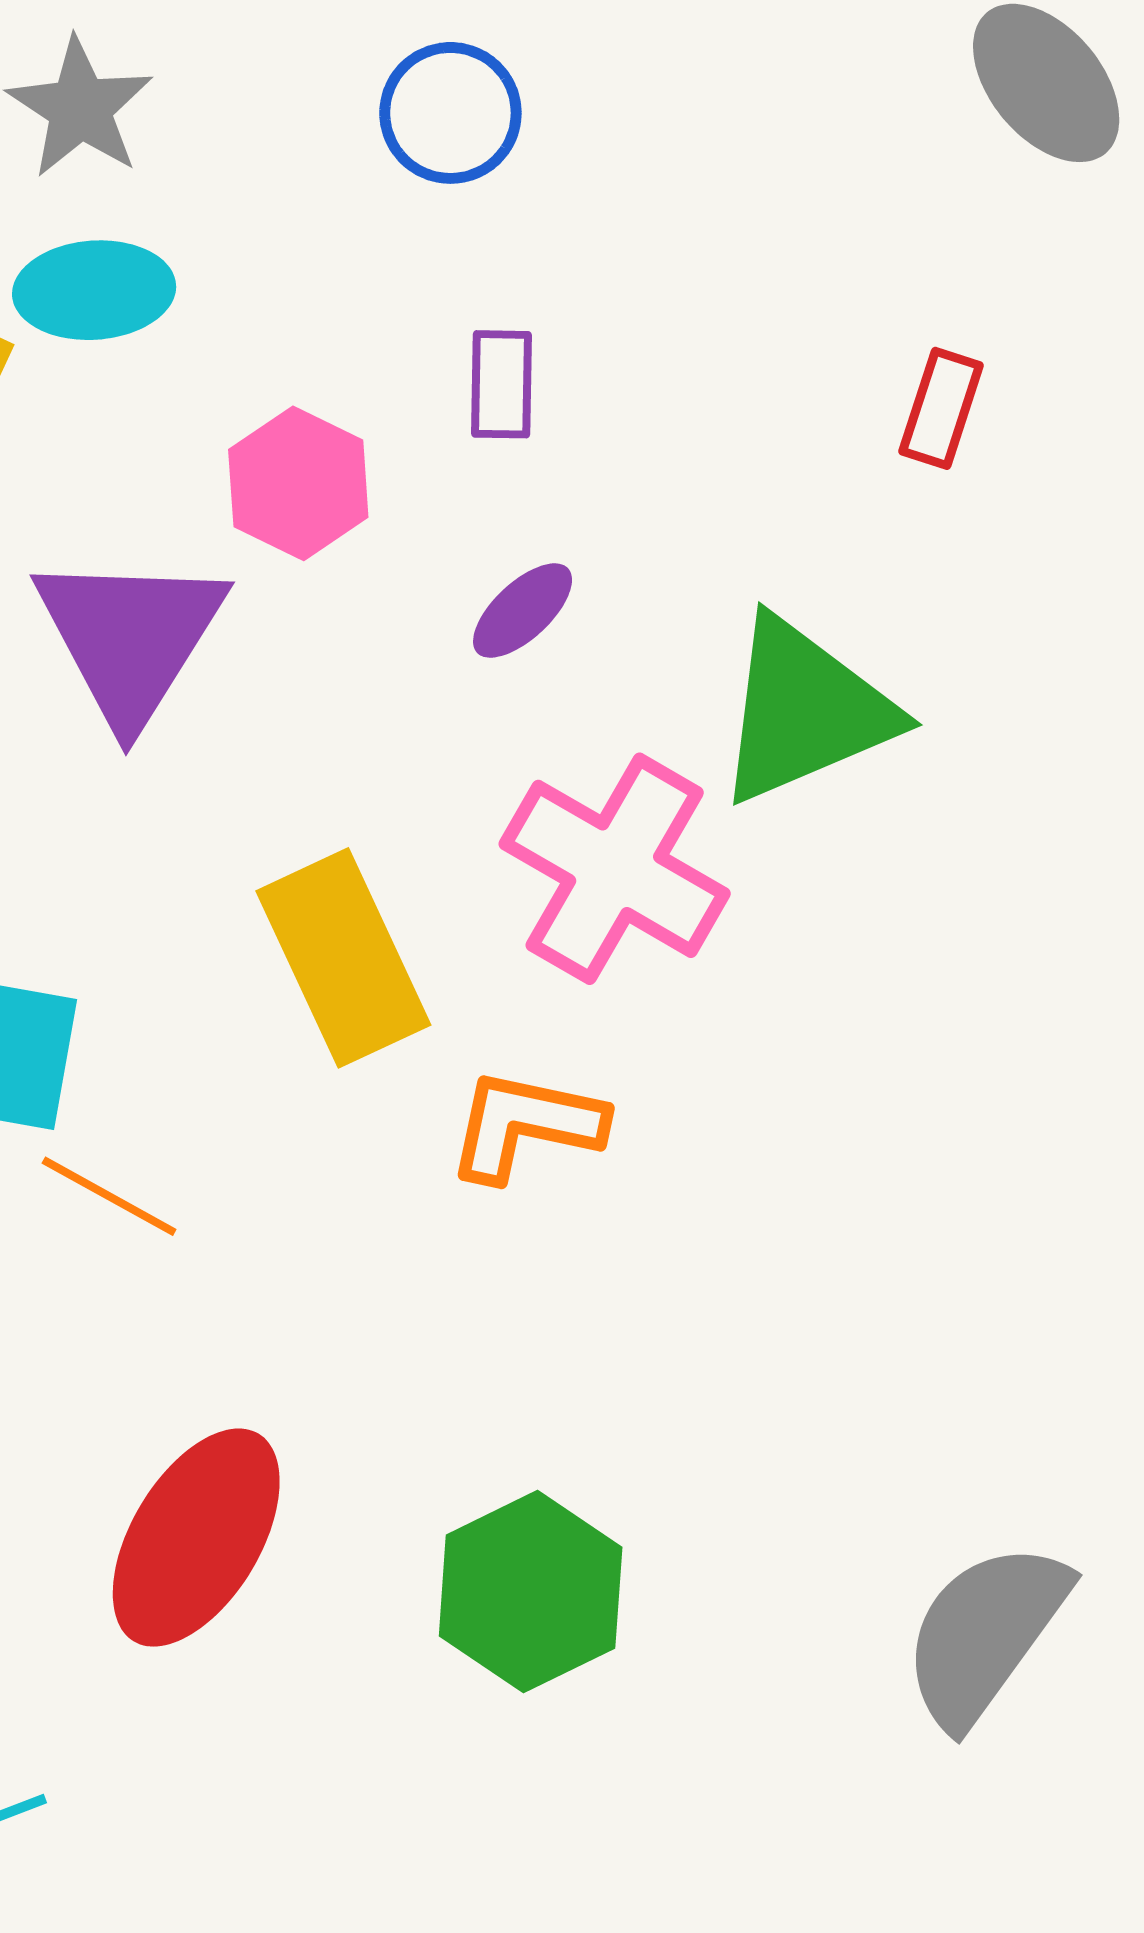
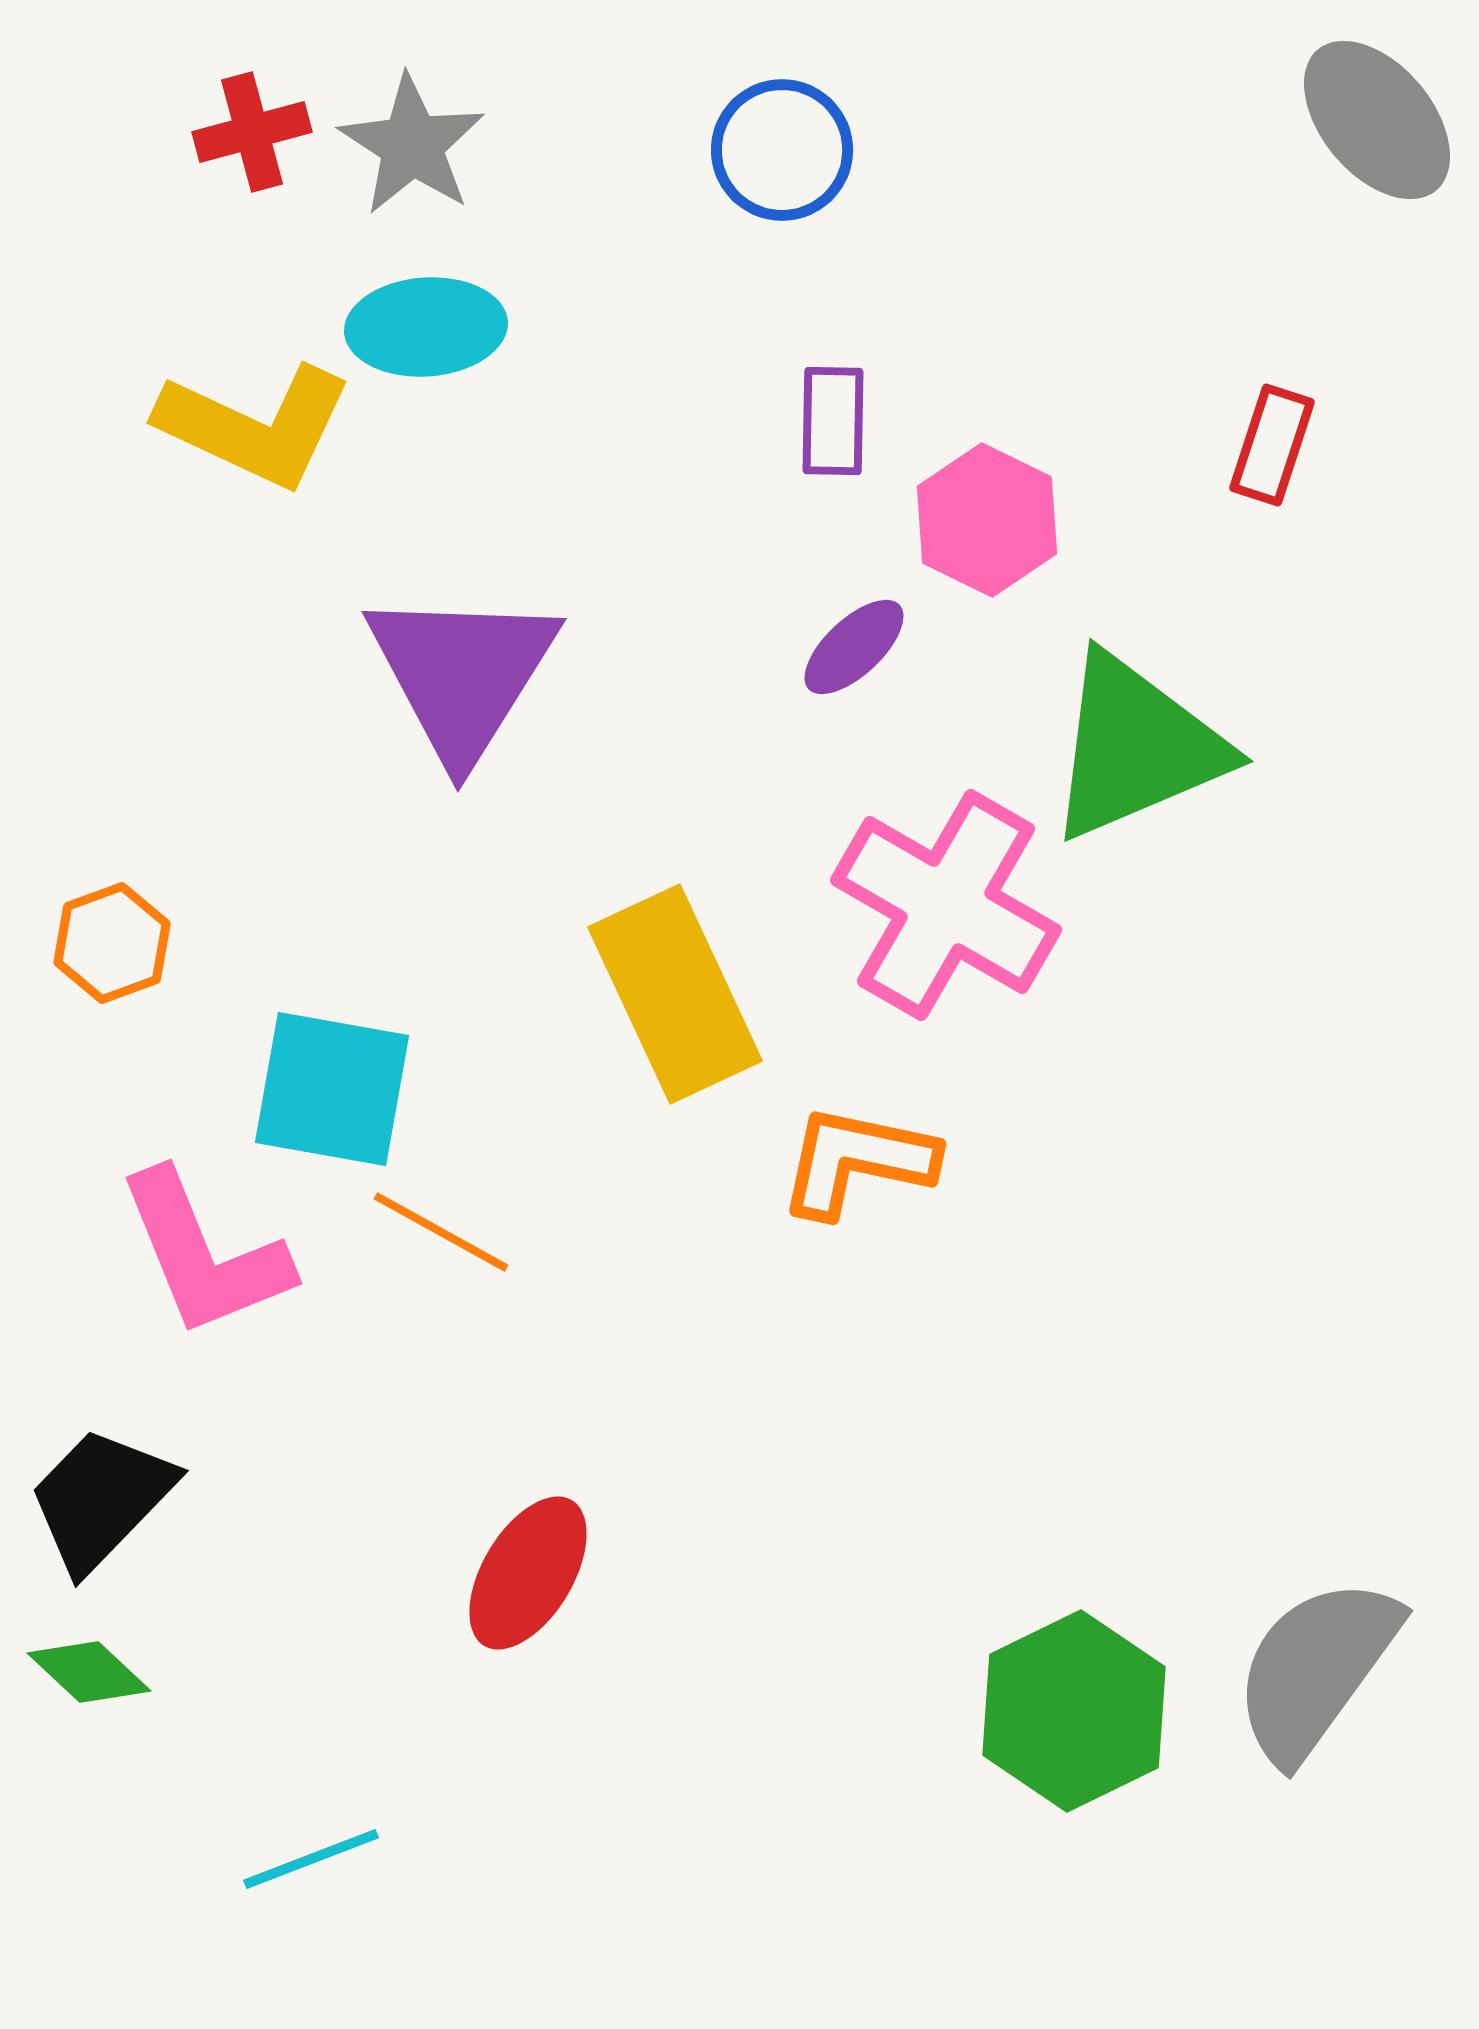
pink hexagon: (298, 483) -> (987, 520), moved
red ellipse: (196, 1538) -> (528, 1573), size x0.7
green hexagon: (531, 1592) -> (1074, 1711), moved

